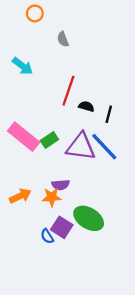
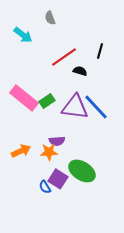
gray semicircle: (63, 39) -> (50, 18), moved
red line: (68, 91) -> (64, 57), turned 36
black line: (109, 114) -> (100, 51), moved

